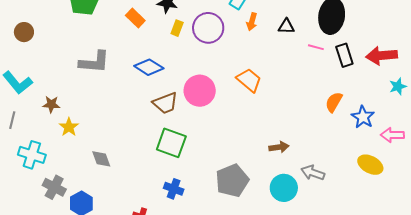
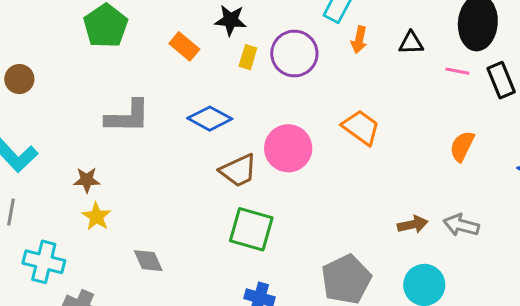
orange semicircle: (334, 102) -> (462, 146), moved
brown star: (51, 104) -> (87, 180), moved
gray arrow: (313, 173) -> (461, 225), moved

